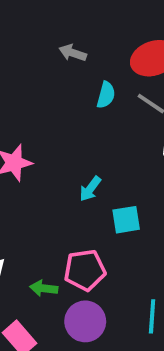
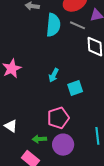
cyan semicircle: (106, 95) -> (53, 25), size x1.6
green arrow: (44, 288) -> (39, 139), moved

